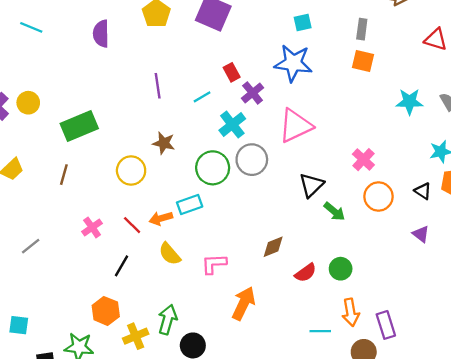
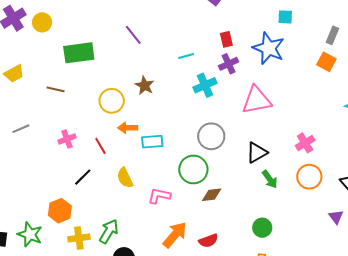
red rectangle: (232, 72) -> (226, 39), moved
purple line: (158, 86) -> (133, 35), moved, turned -45
gray circle: (252, 160) -> (211, 136), moved
green circle: (213, 168) -> (193, 169), moved
brown line: (64, 175) -> (56, 89), turned 72
orange arrow: (161, 218) -> (128, 128), moved
gray line: (31, 246) -> (21, 129), moved
red semicircle: (306, 273) -> (208, 241), moved

